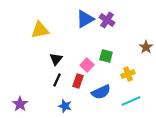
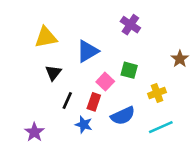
blue triangle: (85, 19) -> (87, 51), moved
black triangle: (56, 59) -> (53, 73), moved
purple star: (20, 104) -> (34, 132), moved
blue star: (65, 106) -> (84, 125), moved

